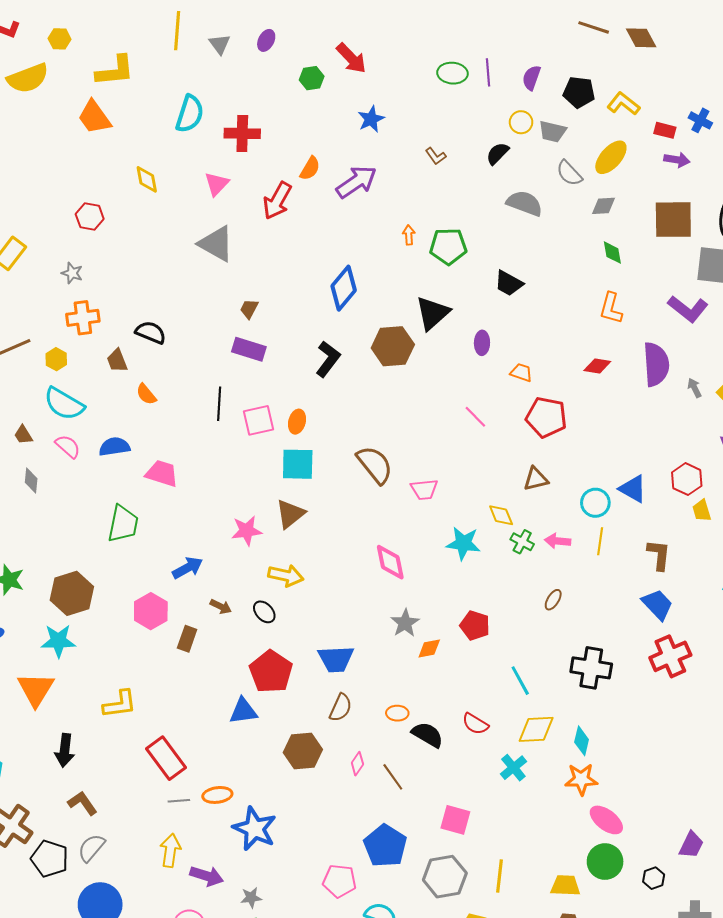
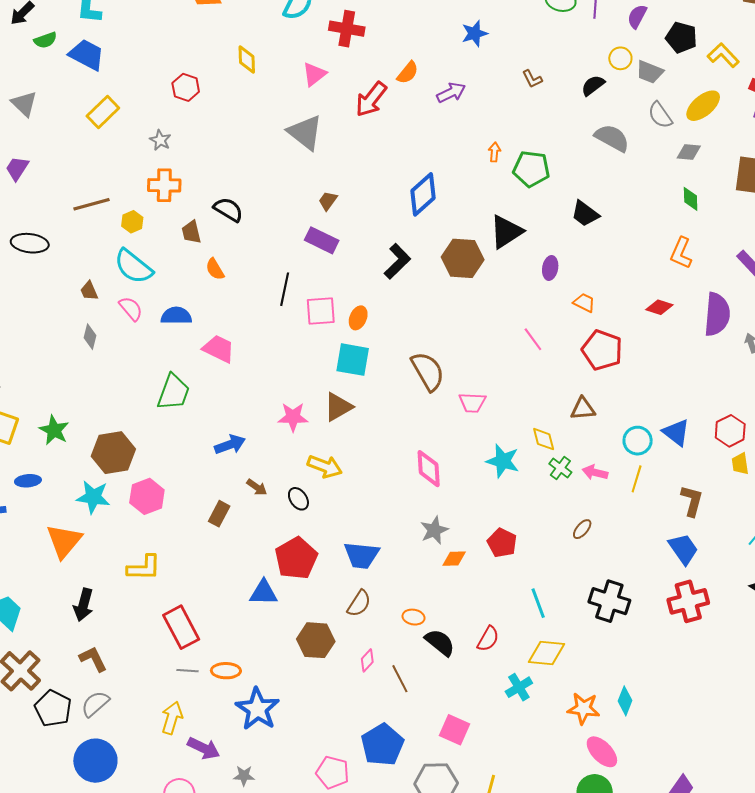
purple arrow: (356, 182) -> (451, 93), size x0.7
pink hexagon: (151, 611) -> (147, 496), moved
red semicircle: (475, 724) -> (488, 639), turned -100
cyan diamond: (582, 741) -> (625, 701), moved

